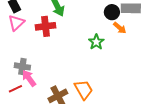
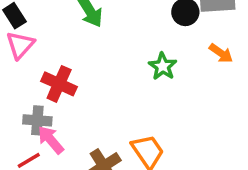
red cross: (46, 26) -> (59, 84), moved, turned 36
orange arrow: (120, 28) -> (221, 53), moved

